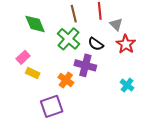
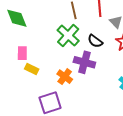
green diamond: (35, 24) -> (17, 18), moved
pink rectangle: (23, 57) -> (22, 53), turned -48

